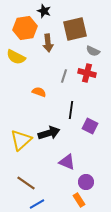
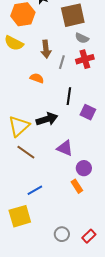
brown arrow: (48, 43) -> (46, 49), moved
gray semicircle: (93, 51) -> (82, 38), moved
red cross: (87, 73) -> (85, 59), turned -30
brown line: (26, 183) -> (26, 152), moved

